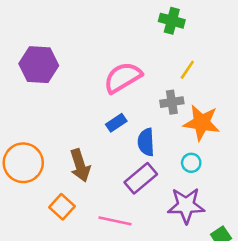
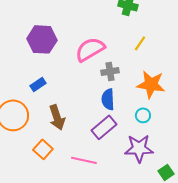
purple hexagon: (39, 65) -> (42, 39), moved
gray cross: (172, 102) -> (110, 71), moved
blue rectangle: (116, 123) -> (38, 84), moved

